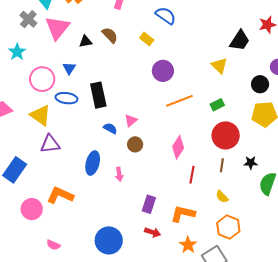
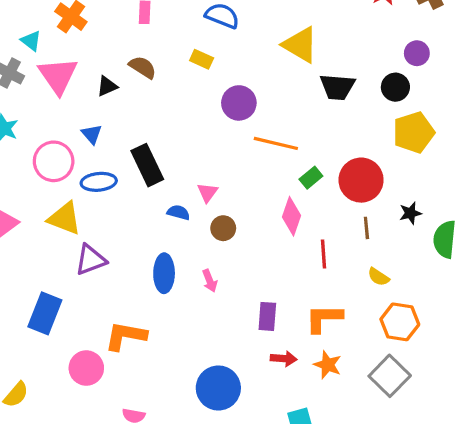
black trapezoid: (240, 40) -> (337, 87), moved, turned 75
yellow triangle: (219, 66) -> (300, 45), moved, size x1.4
orange line: (179, 101) -> (276, 143), turned 48
green rectangle: (217, 105) -> (311, 178), moved
orange star: (188, 245) -> (328, 365), moved

